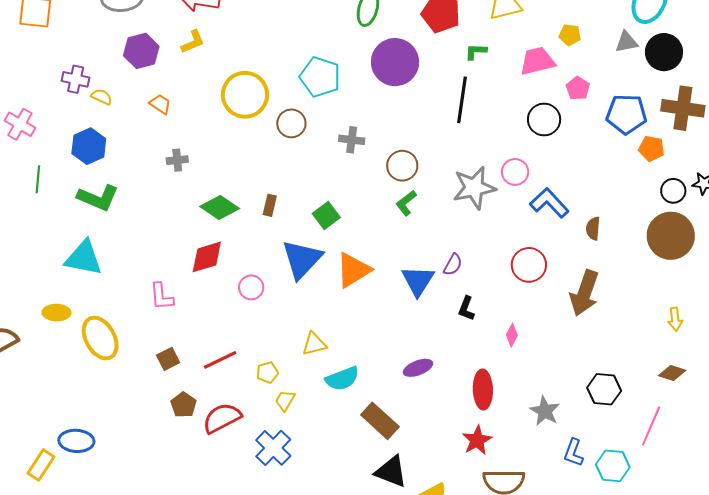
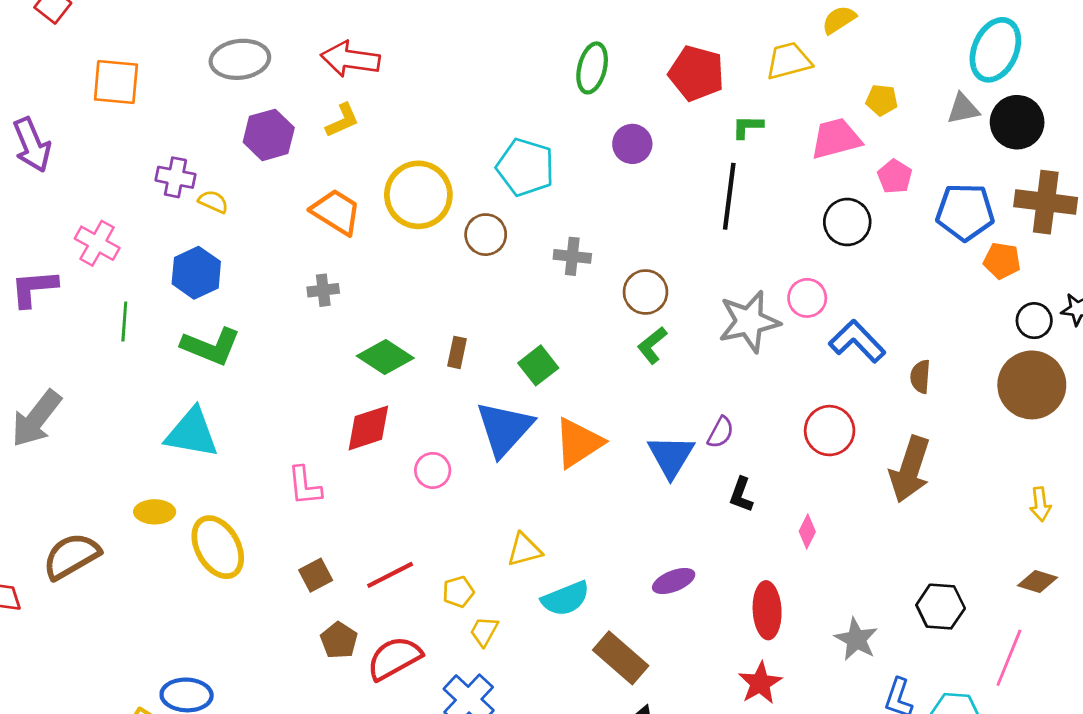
purple circle: (395, 62) -> (632, 144), size x0.6
orange trapezoid: (160, 104) -> (336, 212), moved, size x1.6

